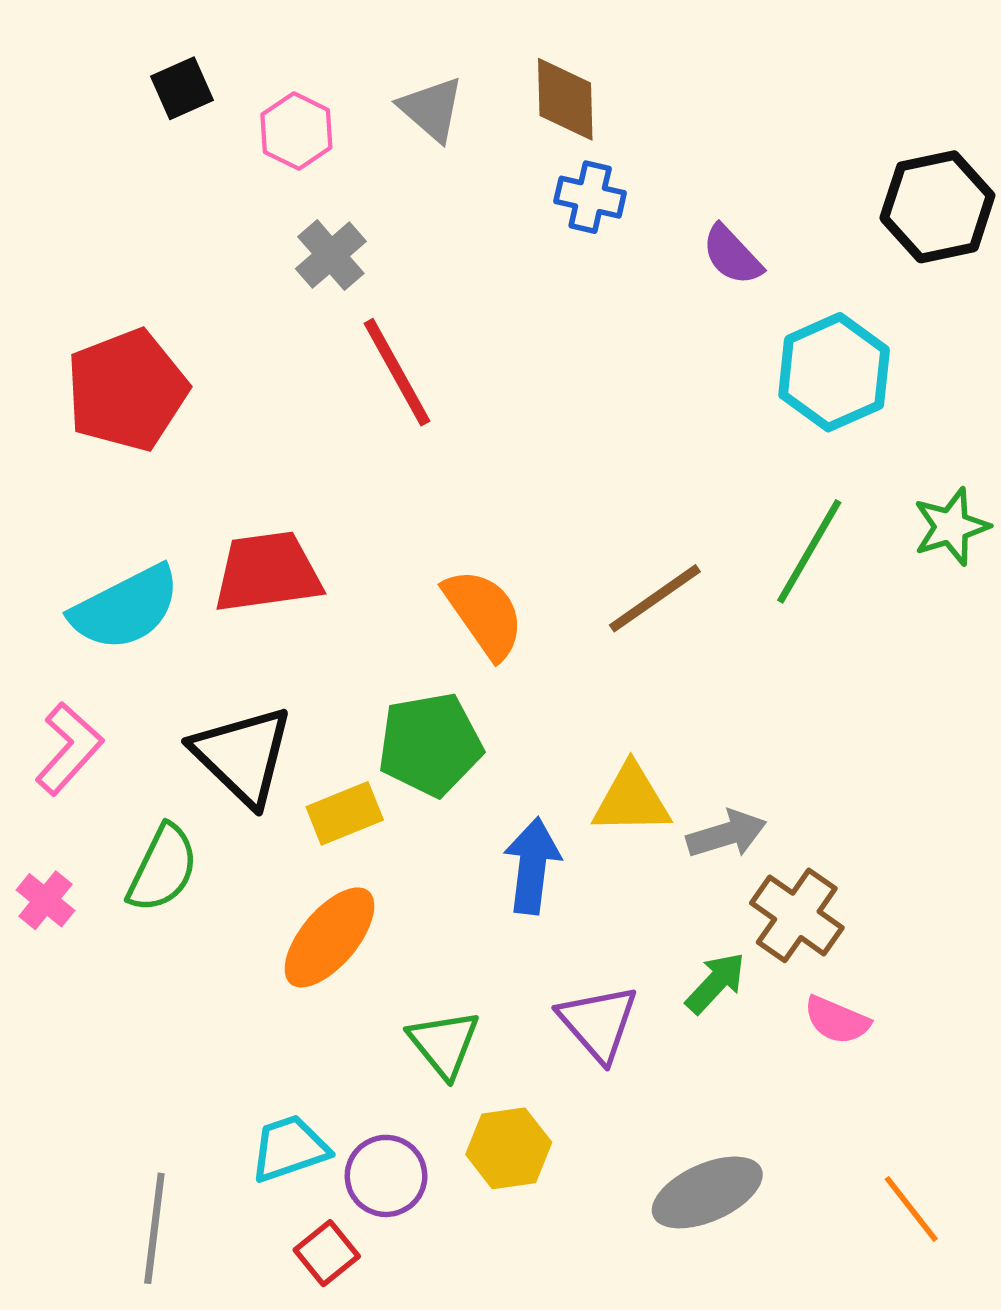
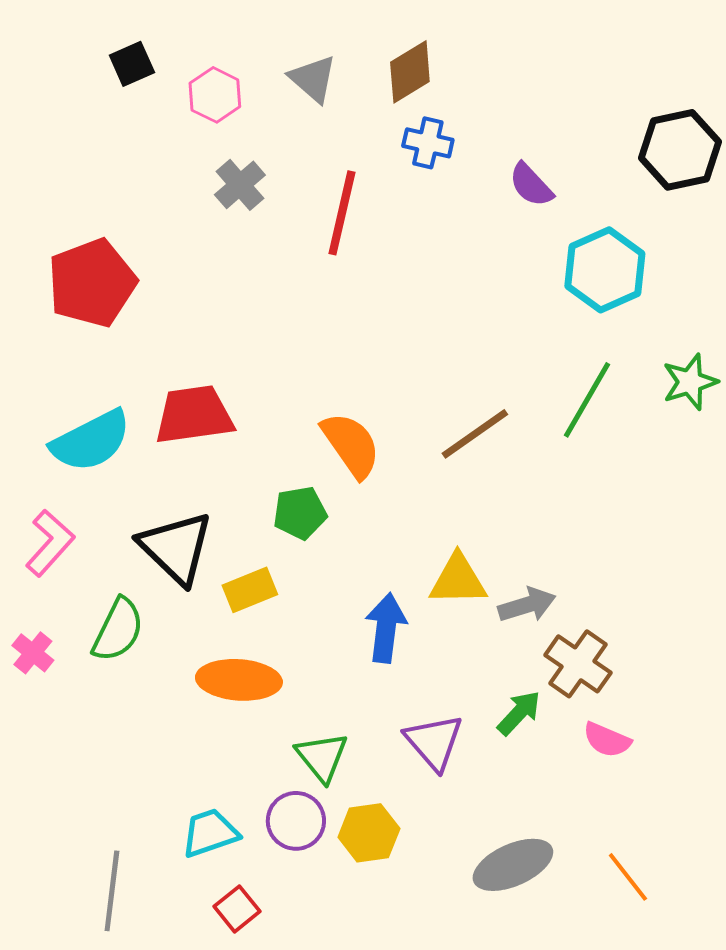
brown diamond: (565, 99) -> (410, 72), turned 60
red line: (397, 372) -> (342, 213), moved, turned 42
green pentagon: (430, 744) -> (300, 513), moved, size x0.7
orange ellipse: (329, 937) -> (239, 680), turned 54
purple circle: (386, 1176) -> (296, 821), moved
orange line: (911, 1209) -> (628, 877), moved

